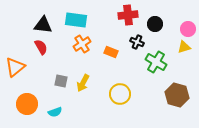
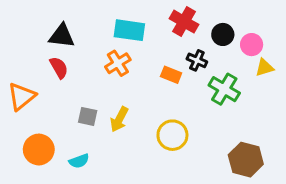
red cross: (128, 15) -> (184, 22), turned 36
cyan rectangle: (76, 20) -> (129, 30), moved
pink circle: (188, 29) -> (252, 45), moved
orange rectangle: (111, 52) -> (171, 75), moved
brown hexagon: (177, 95) -> (246, 160), moved

